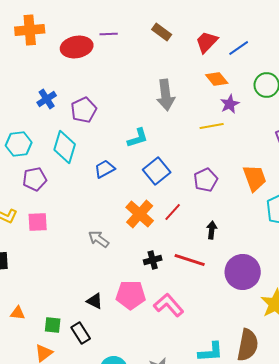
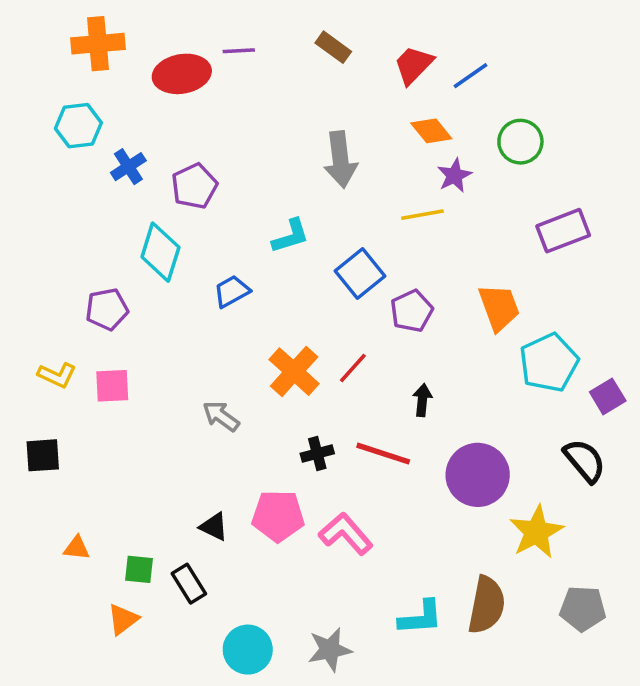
cyan hexagon: (19, 144) -> (78, 126), moved
blue square: (157, 171) -> (360, 274), moved

